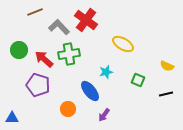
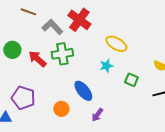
brown line: (35, 12) -> (28, 12), turned 42
cyan star: (106, 72) -> (106, 66), moved
purple pentagon: (38, 85) -> (23, 98), moved

